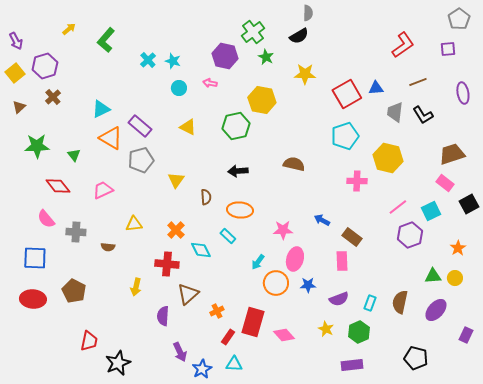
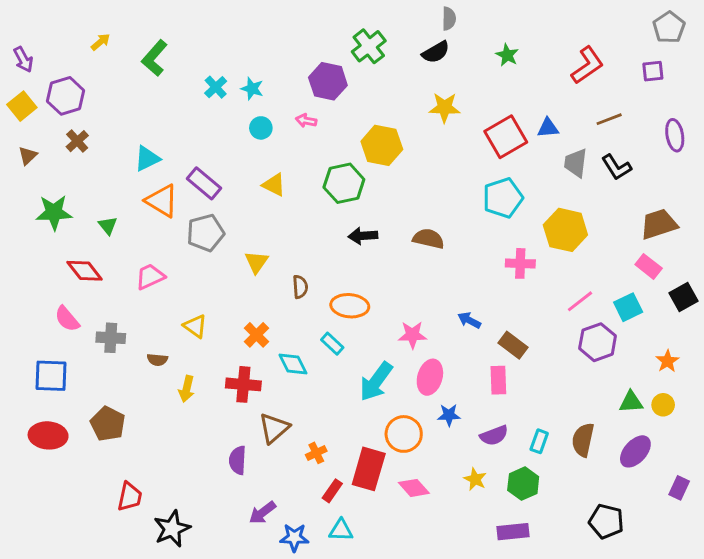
green star: (266, 57) -> (507, 55), moved
black arrow: (238, 171) -> (363, 236), moved
yellow triangle: (134, 224) -> (195, 326), turned 42
cyan arrow: (258, 262) -> (376, 382), size x1.8
orange circle: (276, 283) -> (404, 434), moved
yellow arrow: (136, 287) -> (187, 389), moved
purple arrow: (180, 352) -> (262, 513), turned 78
blue star: (202, 369) -> (294, 537), turned 30

